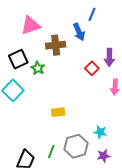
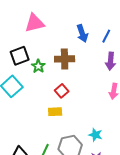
blue line: (92, 14) -> (106, 36), moved
brown cross: (56, 45) -> (65, 59), moved
red square: (92, 68) -> (62, 91), moved

